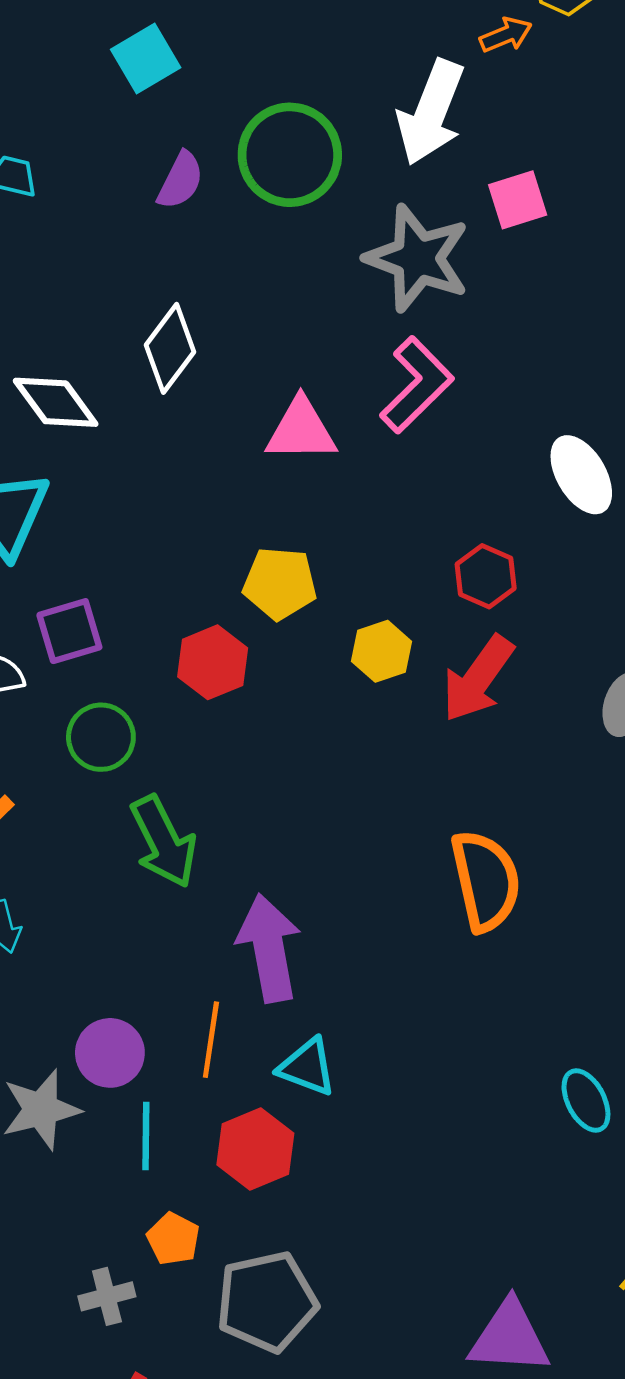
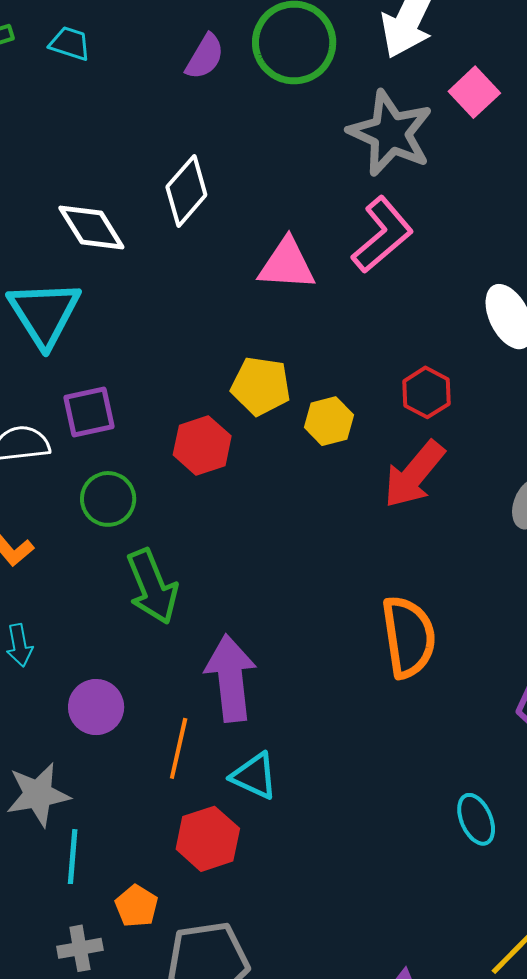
pink square: (518, 200) -> (474, 92), turned -30
yellow hexagon: (382, 651) -> (329, 421), moved
purple circle: (110, 1053) -> (96, 707), moved
cyan line: (146, 1136) -> (73, 857), moved

